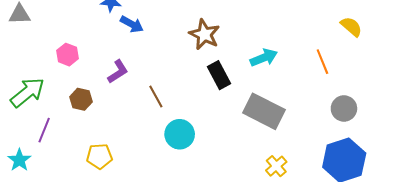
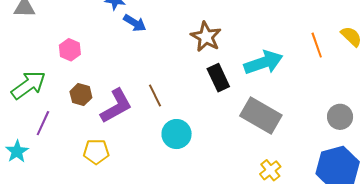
cyan arrow: (264, 58) -> (263, 63), size x1.4
orange line: (322, 62) -> (317, 45), moved
purple L-shape: (118, 72) -> (116, 106), moved, size x1.5

